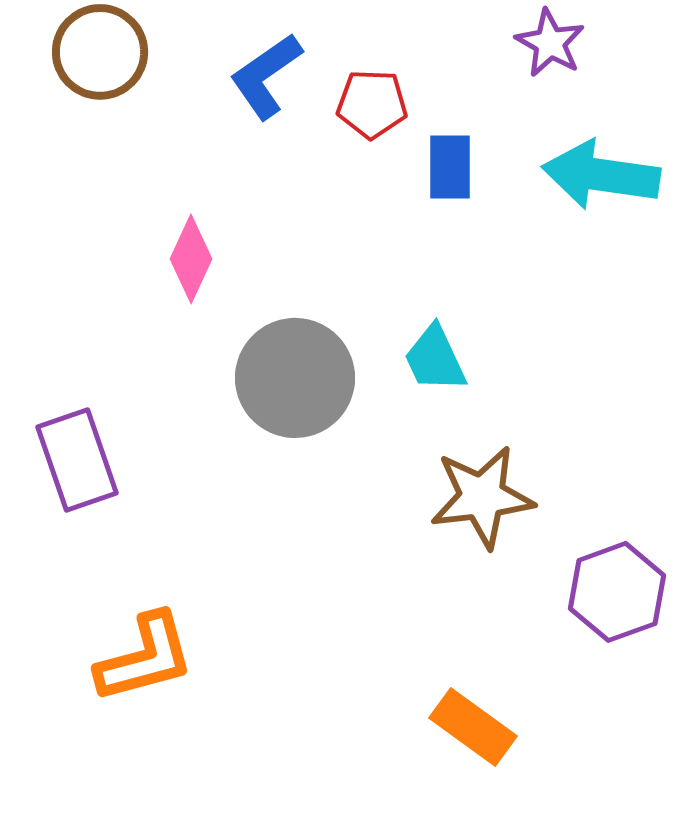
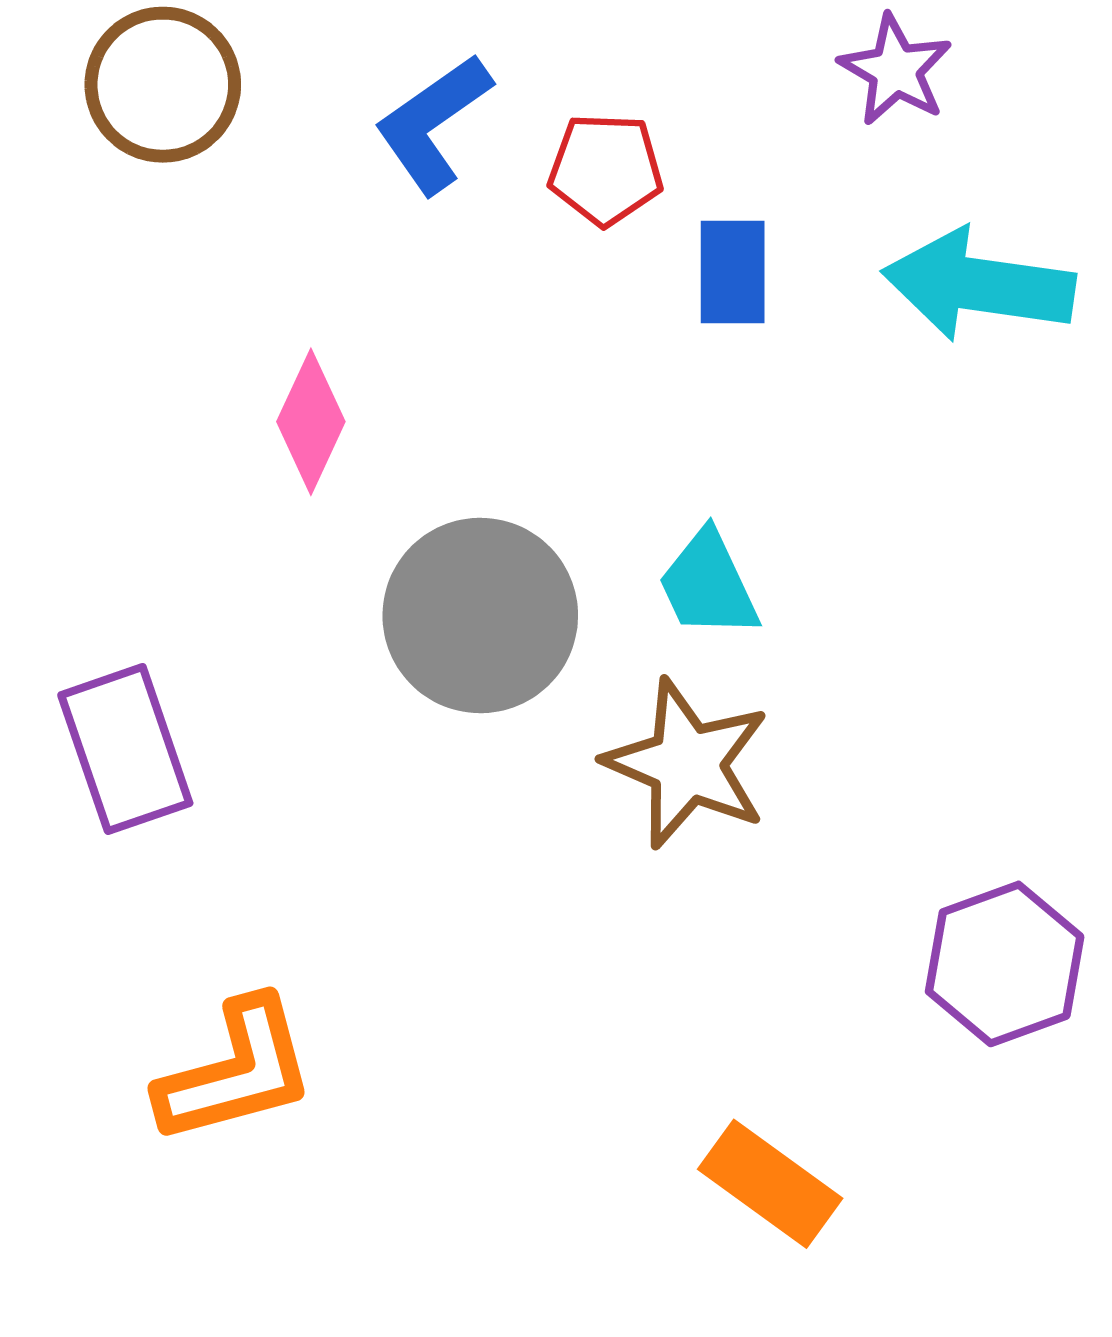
brown star: (482, 497) -> (687, 764), moved, turned 30

